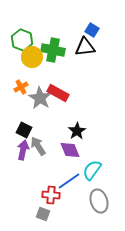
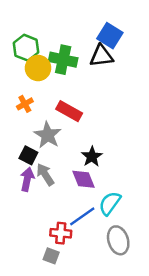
blue square: (92, 30) -> (110, 36), size x1.5
gray star: (40, 98) -> (48, 135), moved

